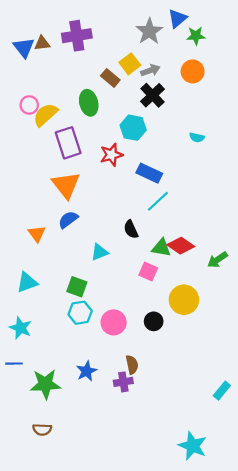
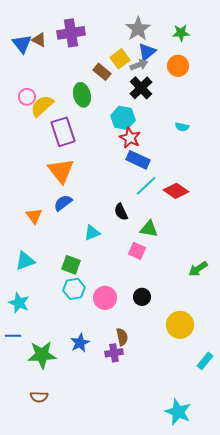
blue triangle: (177, 18) -> (147, 52), moved
brown triangle: (42, 43) -> (39, 40), turned 35
red star: (111, 155) -> (130, 138), moved, turned -30
red diamond: (181, 246) -> (176, 191), moved
green arrow: (217, 260) -> (198, 269), moved
yellow circle: (184, 300) -> (180, 325), moved

